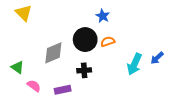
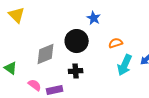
orange semicircle: (108, 42) -> (116, 43), moved
pink semicircle: (34, 86) -> (35, 85), moved

